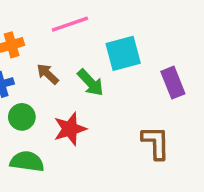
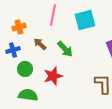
pink line: (70, 24) -> (53, 15), turned -60
cyan square: (123, 53) -> (85, 20), moved

